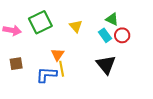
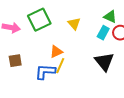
cyan rectangle: (105, 35) -> (103, 33), turned 64
orange triangle: (58, 55) -> (56, 52), turned 32
yellow line: (62, 69) -> (60, 66), turned 35

